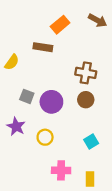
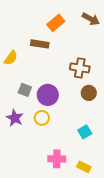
brown circle: (86, 100) -> (89, 93), moved
yellow circle: (45, 137) -> (42, 118), moved
yellow rectangle: (90, 179) -> (84, 167), turned -64

